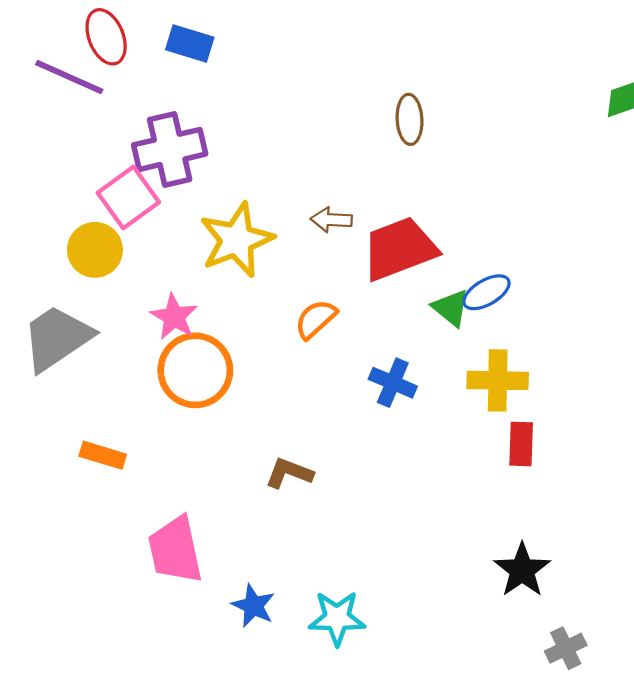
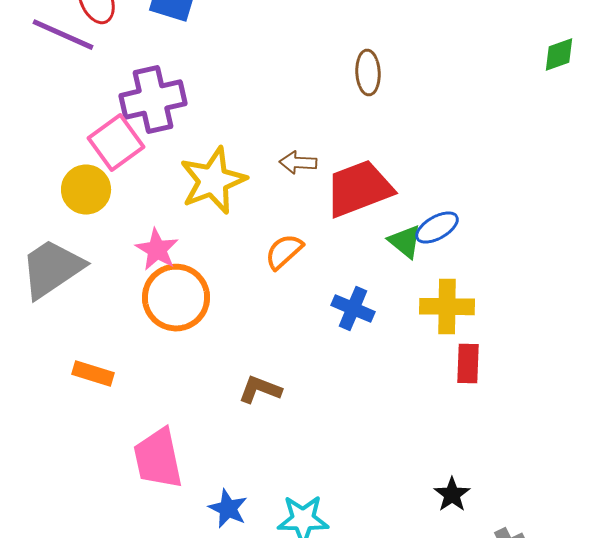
black star: (522, 570) -> (452, 495), moved, size x0.7

